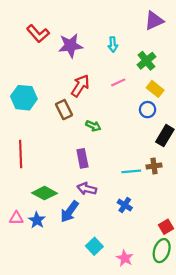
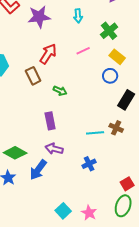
brown cross: (154, 166) -> (116, 128), turned 32
blue cross: (125, 205) -> (89, 164), turned 32
cyan square: (94, 246) -> (63, 211), moved

